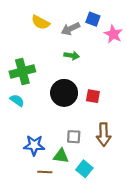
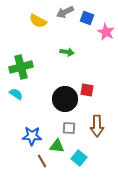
gray arrow: (70, 29) -> (65, 12), moved
black circle: (64, 93) -> (65, 99), moved
brown line: (45, 172) -> (42, 161), turned 56

